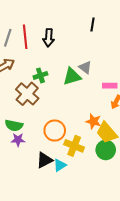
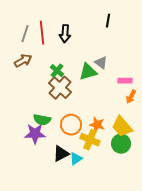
green cross: (40, 75) -> (57, 71), turned -32
brown cross: (27, 94) -> (60, 88), moved
orange star: (93, 121) -> (97, 125), moved
green semicircle: (14, 125) -> (42, 120), moved
purple star: (18, 140) -> (35, 134), size x1.5

